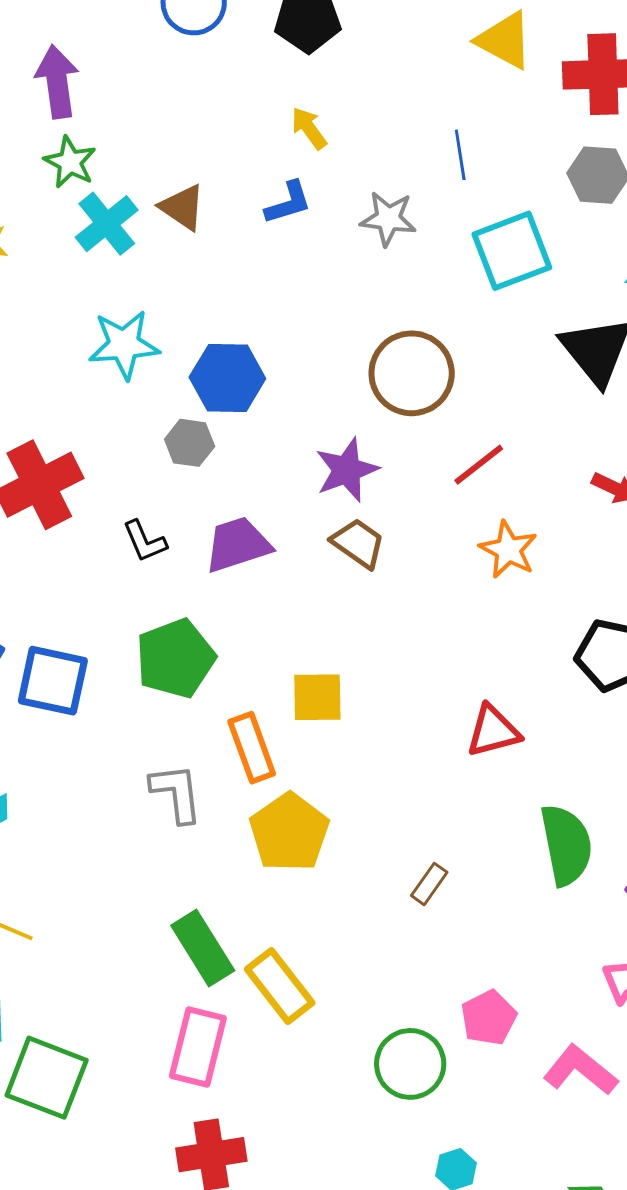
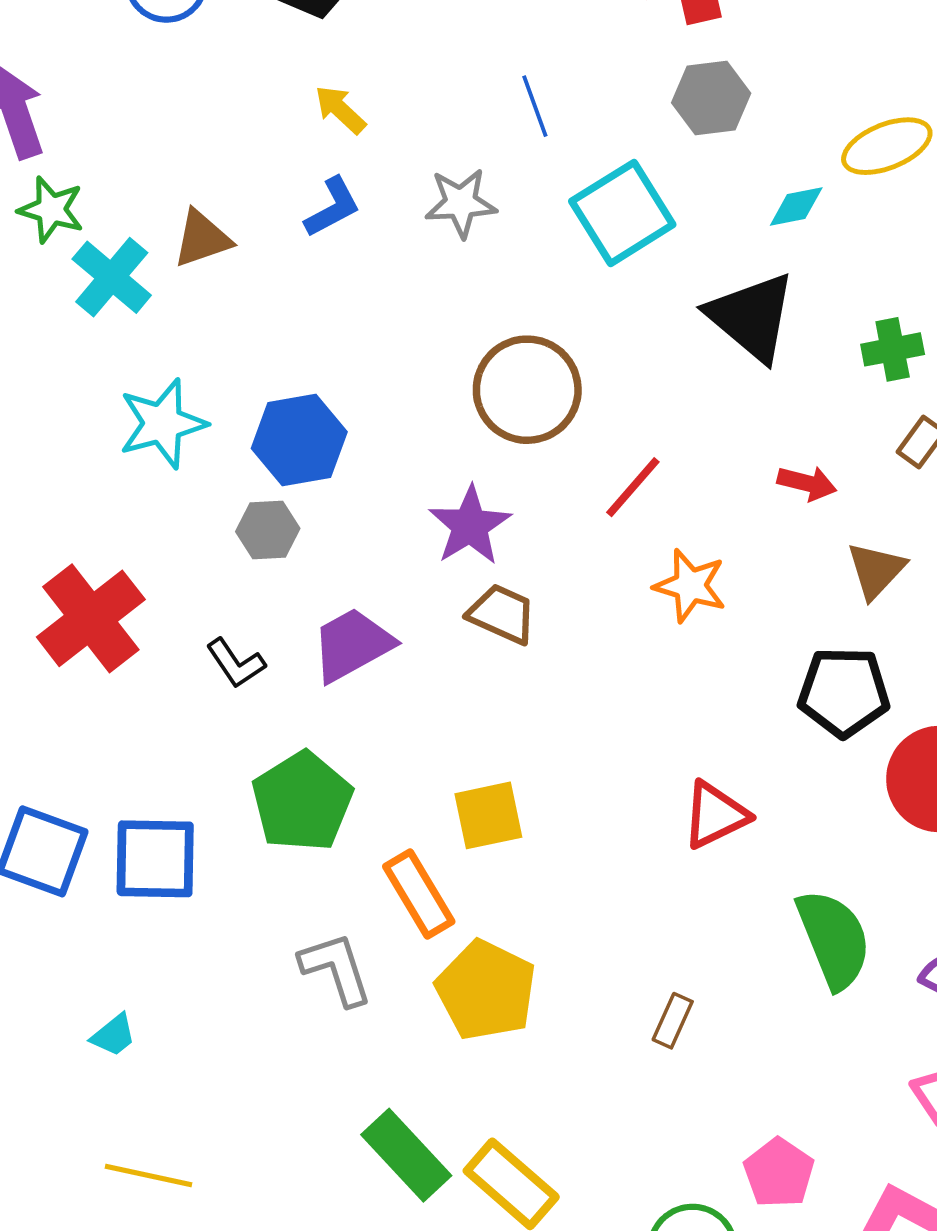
brown triangle: (182, 207) -> (202, 239), turned -42

